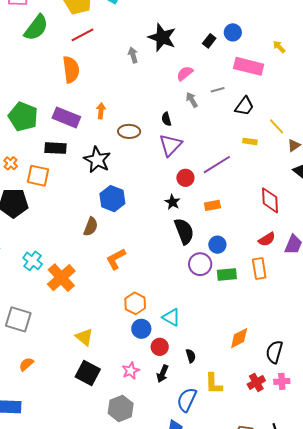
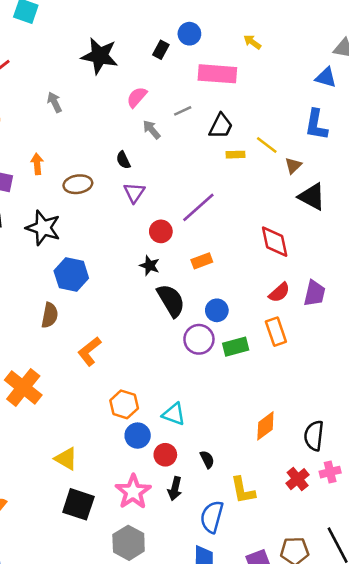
gray arrow: (133, 55) -> (55, 102), moved
yellow rectangle: (250, 141) -> (236, 155), moved
purple triangle: (170, 145) -> (134, 193), size x0.7
pink star: (131, 371) -> (133, 492), size x1.5

